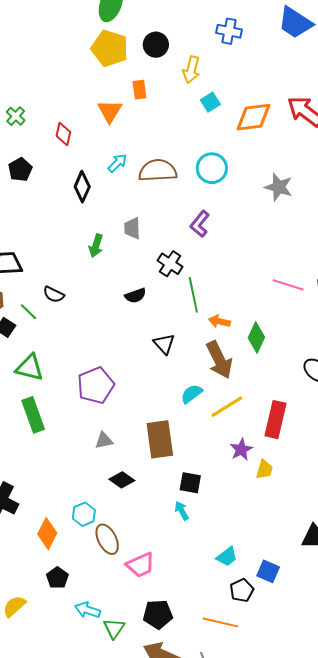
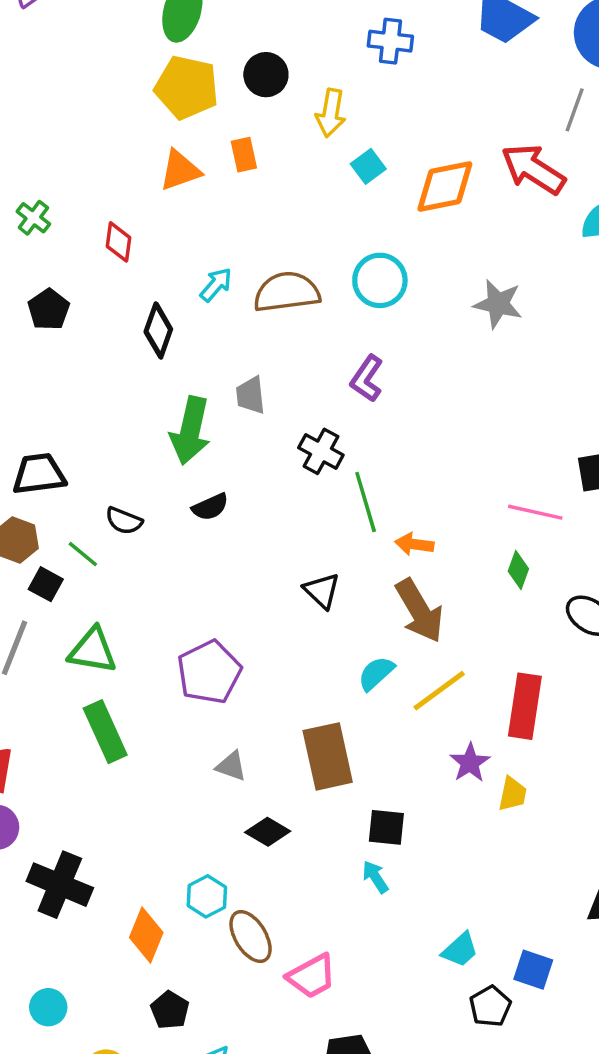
orange triangle: (110, 111) -> (180, 170), moved, turned 44
green arrow: (96, 246) -> (190, 430), size x1.6
pink line: (288, 285) -> (535, 512), moved
black semicircle: (135, 296) -> (210, 507), moved
green diamond: (256, 337) -> (518, 570), moved, size x0.7
gray triangle: (104, 440) -> (231, 766), turned 36

